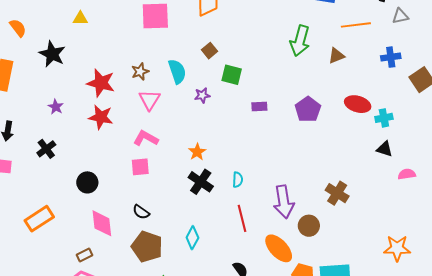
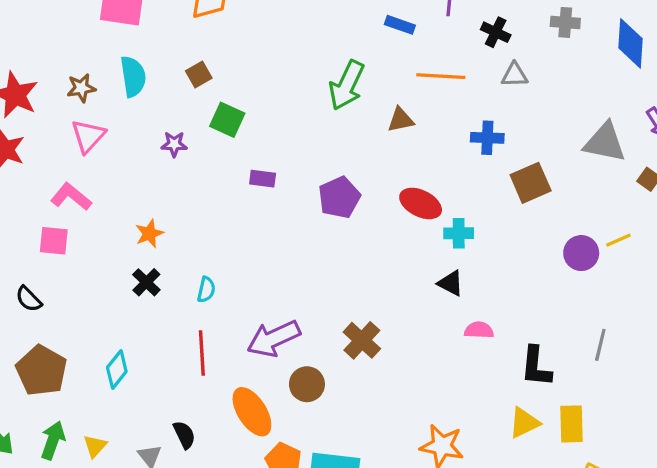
cyan semicircle: (177, 71) -> (133, 76), moved
black cross: (201, 182) -> (146, 282), size x0.7
purple arrow: (284, 202) -> (274, 339), turned 64
black semicircle: (141, 212) -> (29, 299), moved

